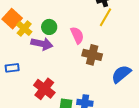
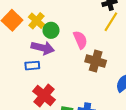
yellow cross: (24, 28) -> (37, 21), moved
blue rectangle: (12, 68) -> (32, 66), moved

